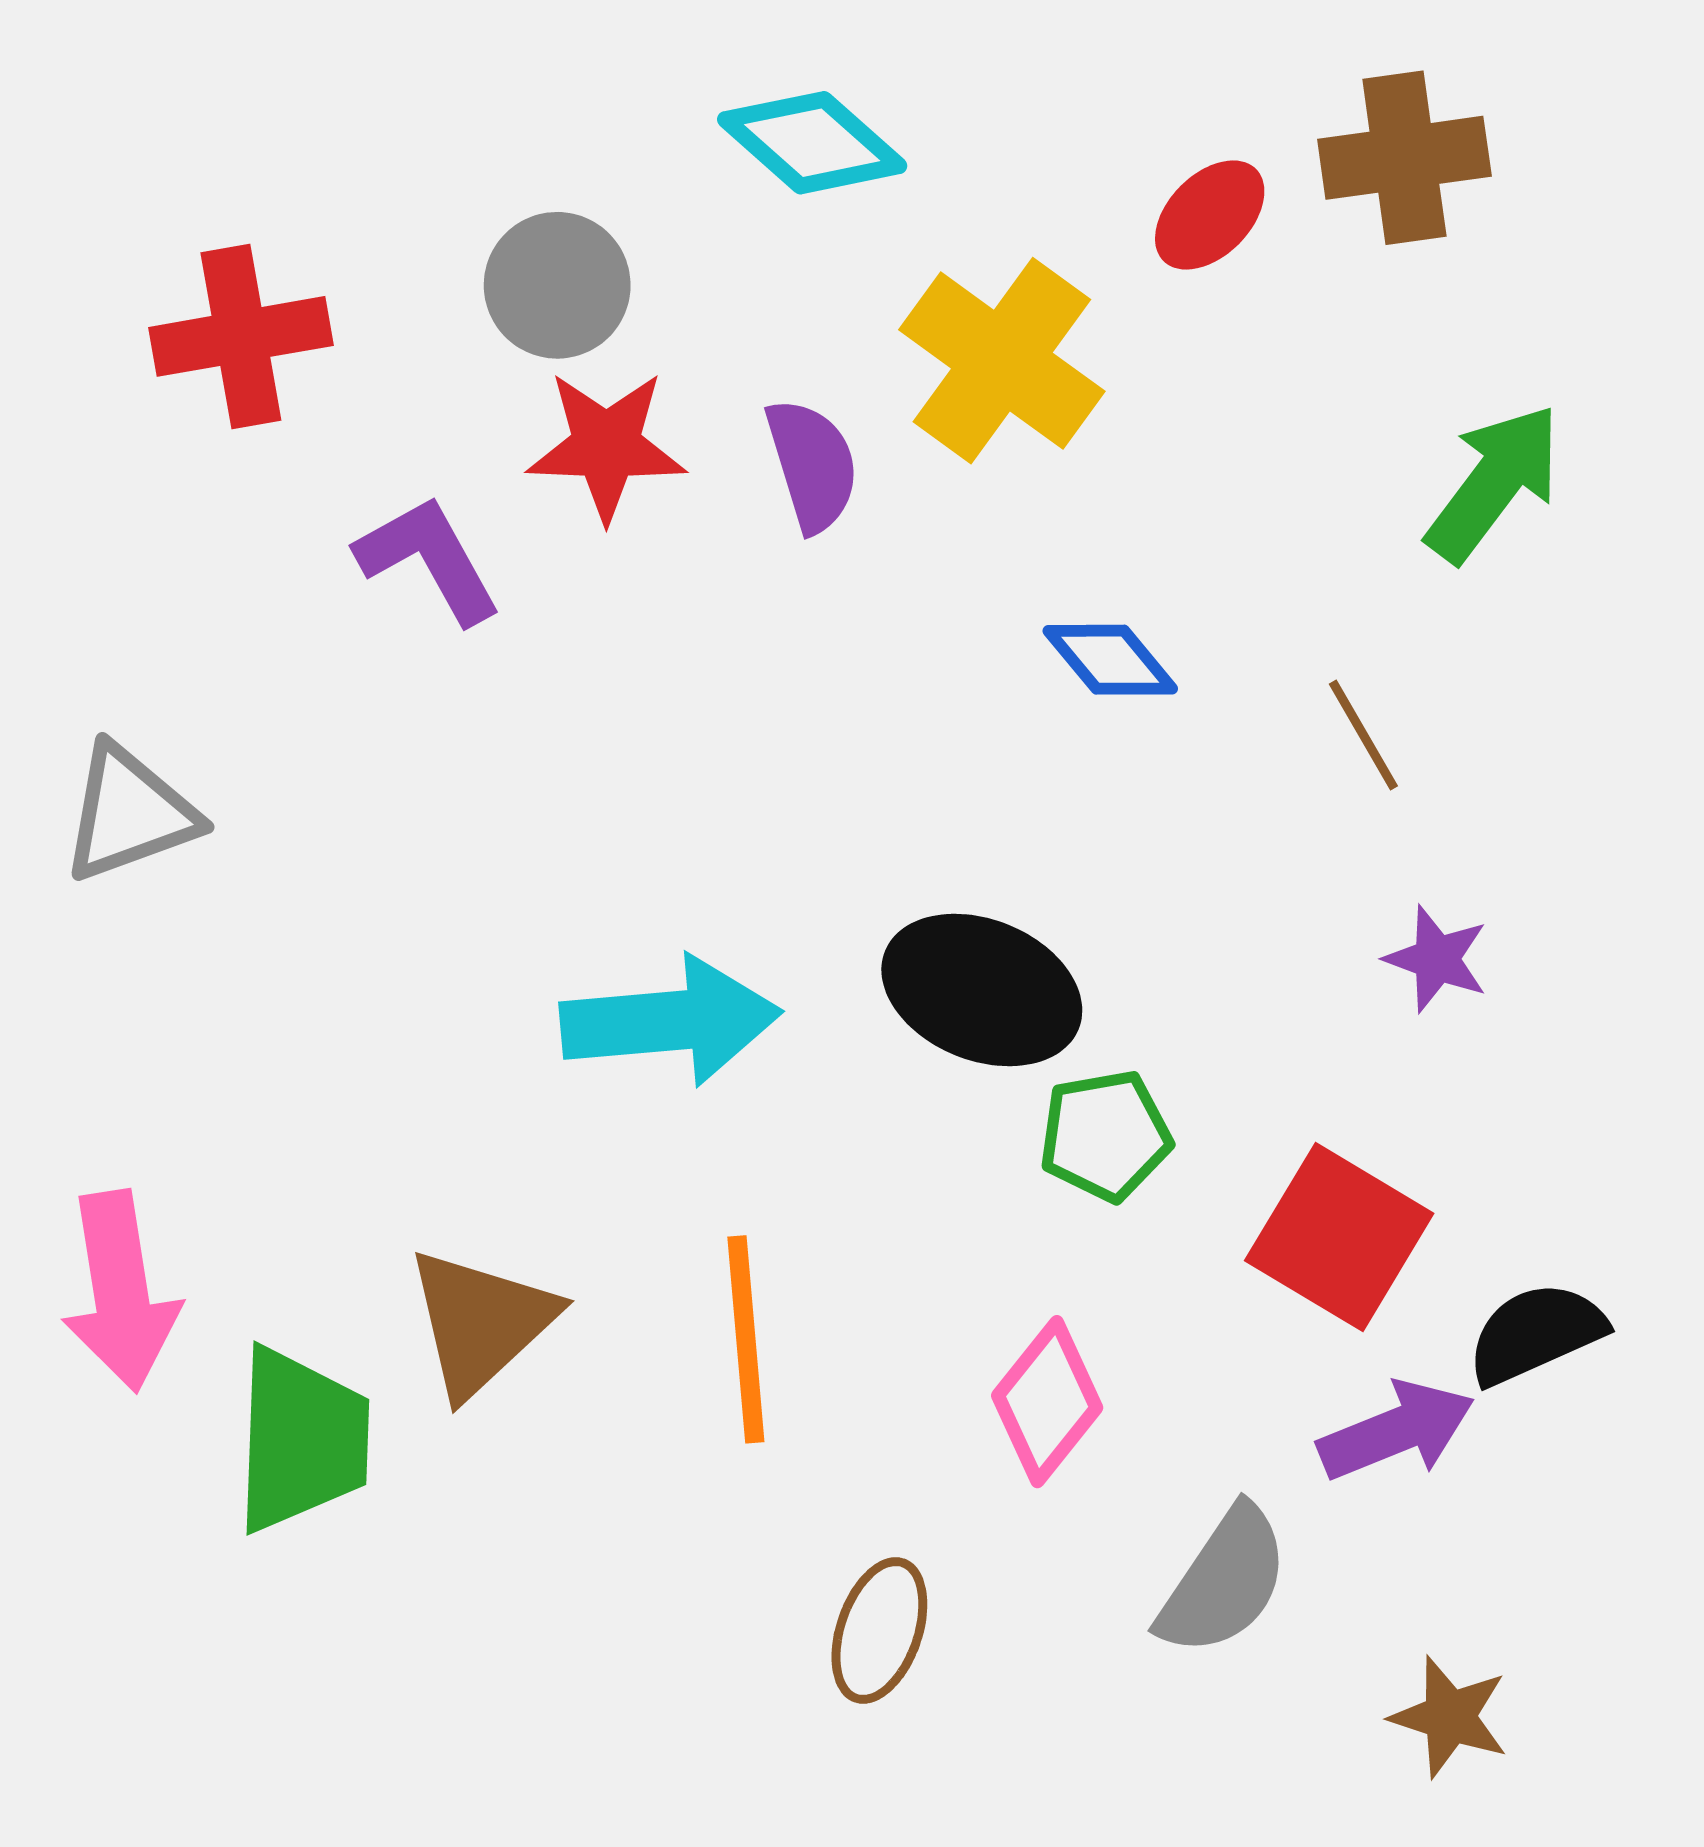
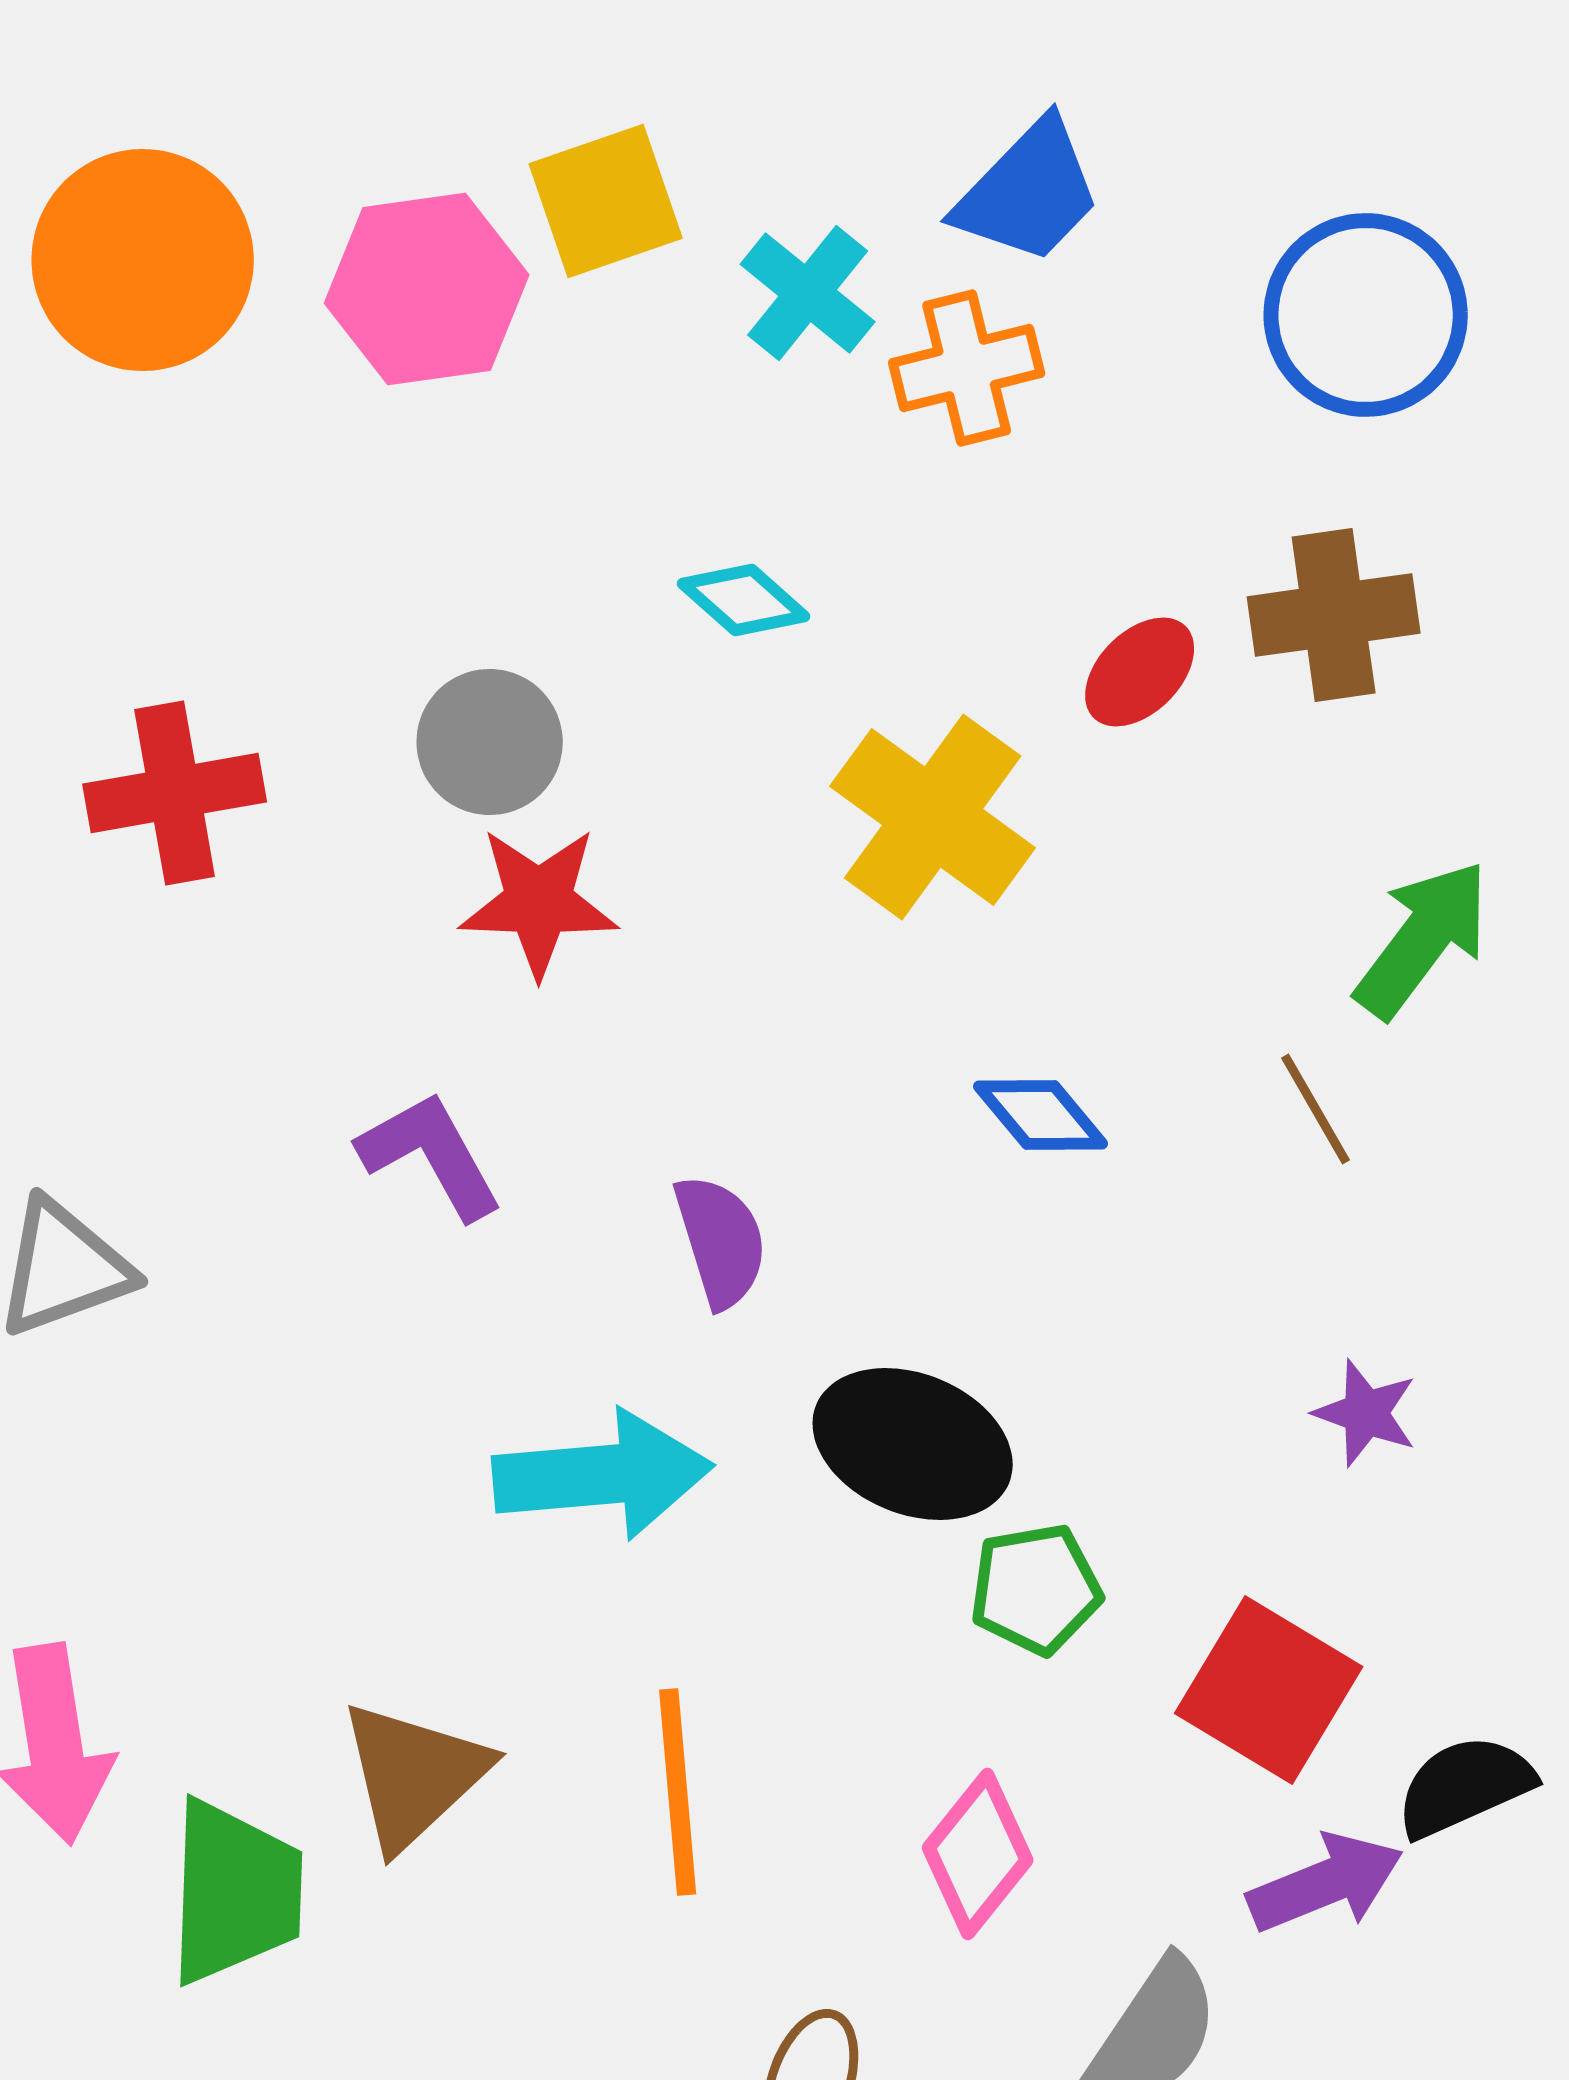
cyan diamond: (812, 143) -> (744, 600), size x0.7
purple semicircle: (812, 465) -> (721, 1241), moved
purple L-shape: (429, 559) -> (431, 1155), moved
brown line: (1363, 735) -> (1316, 1109), moved

